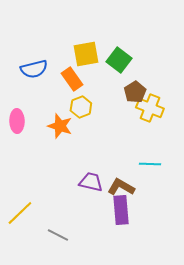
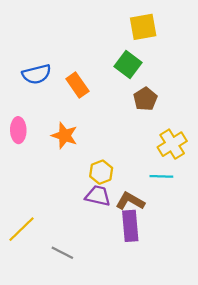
yellow square: (86, 54) -> (143, 27), moved
yellow hexagon: (81, 107) -> (101, 172), moved
yellow cross: (150, 108) -> (172, 144), moved, turned 36

